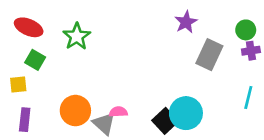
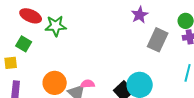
red ellipse: (29, 27) -> (31, 16), moved
green star: (77, 36) -> (56, 26), turned 30

